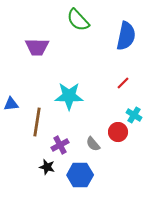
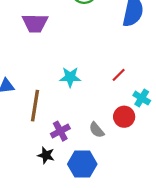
red line: (123, 83) -> (119, 75), moved
cyan star: (69, 96) -> (70, 77), size x0.7

